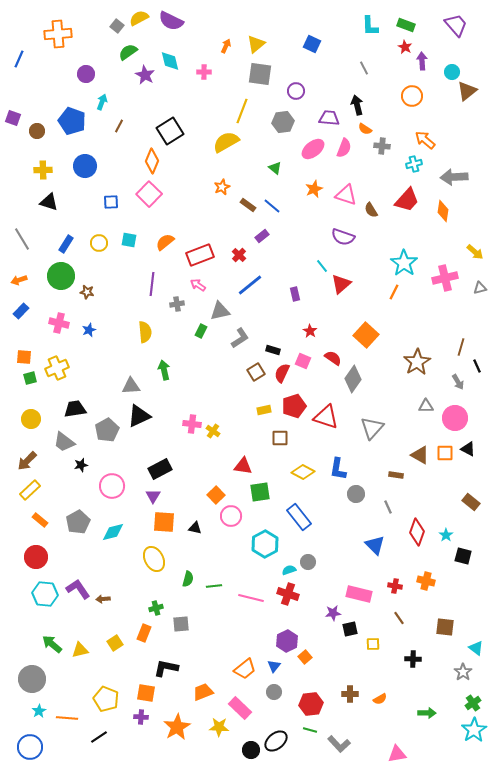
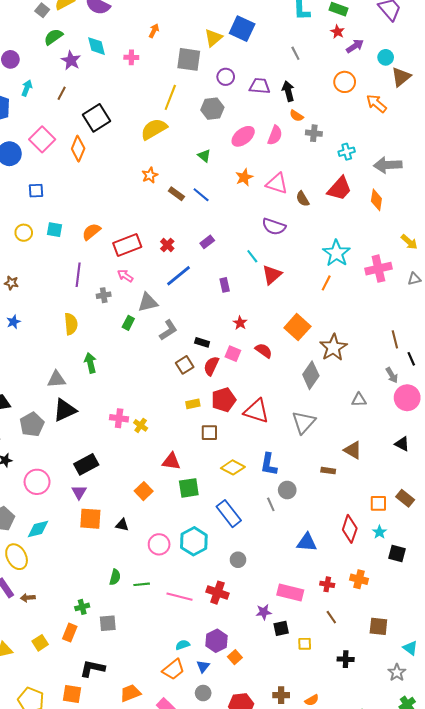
yellow triangle: (256, 44) -> (213, 38), moved
blue square: (312, 44) -> (242, 29), size x1.4
purple arrow: (422, 61) -> (355, 46), turned 60
purple trapezoid: (329, 118) -> (260, 86), moved
brown line: (119, 126) -> (62, 93), moved
orange arrow: (425, 140) -> (376, 103), moved
pink square: (149, 194) -> (42, 139), moved
purple rectangle: (262, 236) -> (207, 242), moved
brown line: (461, 347) -> (395, 339), turned -30
brown star: (417, 362) -> (333, 348), moved
gray diamond: (353, 379) -> (311, 375), moved
pink circle: (455, 418) -> (407, 398), moved
orange square: (445, 453) -> (378, 503), moved
gray line: (388, 507) -> (271, 504), moved
pink circle: (231, 516) -> (159, 544), moved
blue triangle: (375, 545) -> (307, 542), turned -40
yellow ellipse: (154, 559) -> (17, 557), moved
cyan semicircle: (289, 570) -> (183, 645), moved

